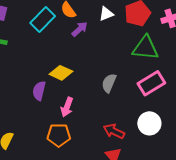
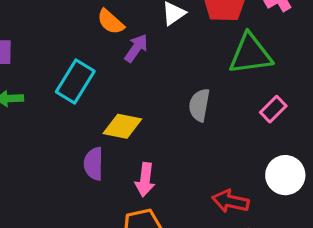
cyan rectangle: (43, 19) -> (75, 82), moved
gray semicircle: (109, 83) -> (199, 105), moved
pink rectangle: (151, 83) -> (273, 109), size x0.6

